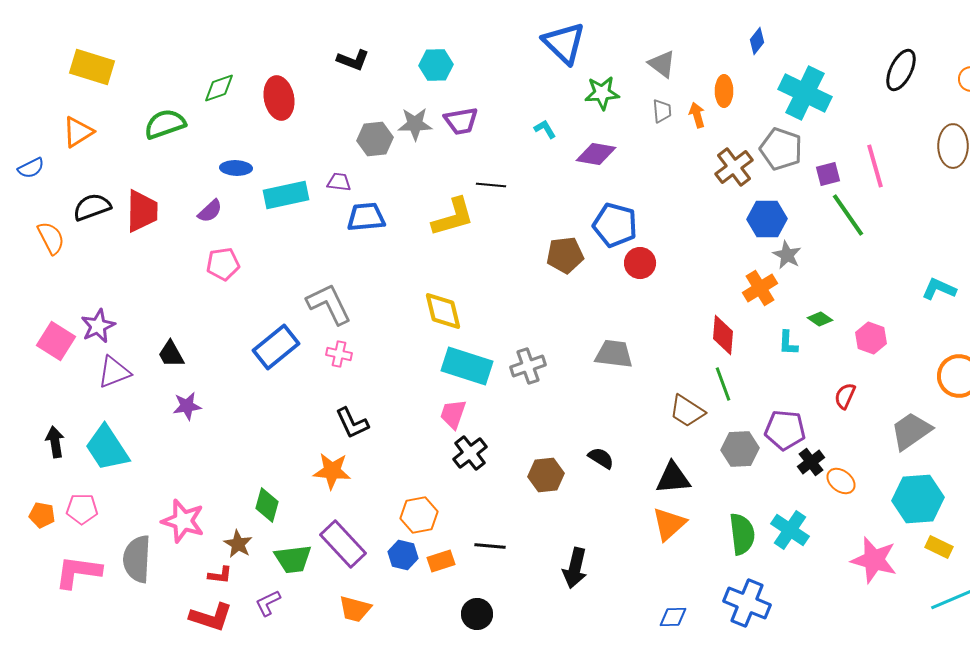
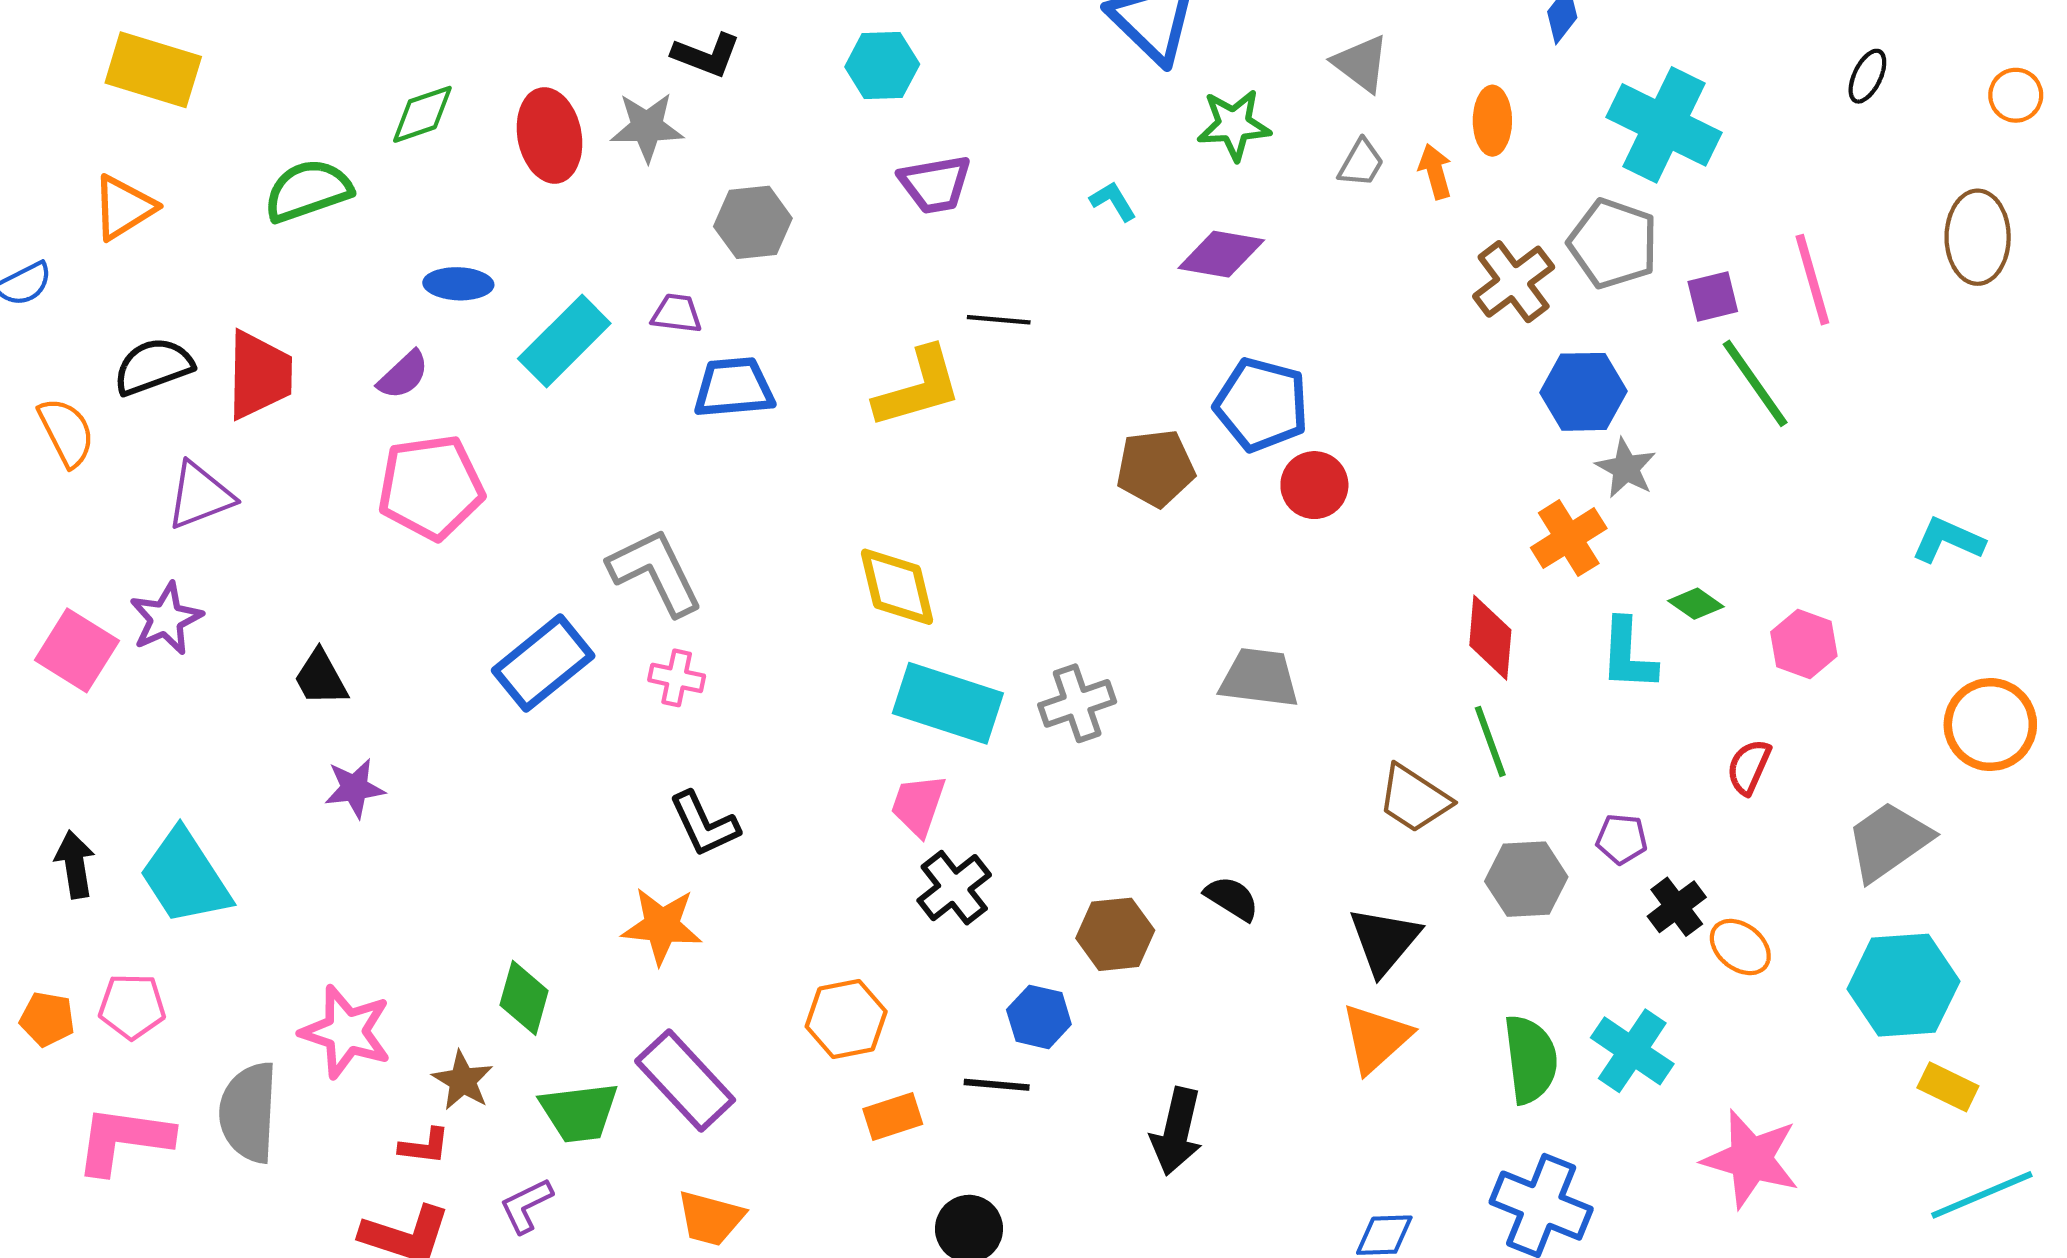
black ellipse: (901, 70) -> (1867, 76), size x0.6
gray trapezoid: (662, 111) -> (1361, 163), turned 35
gray star: (415, 124) -> (647, 127), moved
cyan rectangle: (286, 195) -> (564, 341), turned -33
pink pentagon: (223, 264) -> (431, 487), size x1.5
cyan L-shape: (788, 343) -> (1628, 655), size x1.4
purple triangle: (114, 372) -> (200, 496), moved
purple pentagon: (785, 430) -> (1622, 839), size x0.6
black triangle: (673, 478) -> (1384, 941), turned -45
blue hexagon: (403, 555) -> (1039, 1017), moved
pink star: (874, 560) -> (1751, 1159), moved

